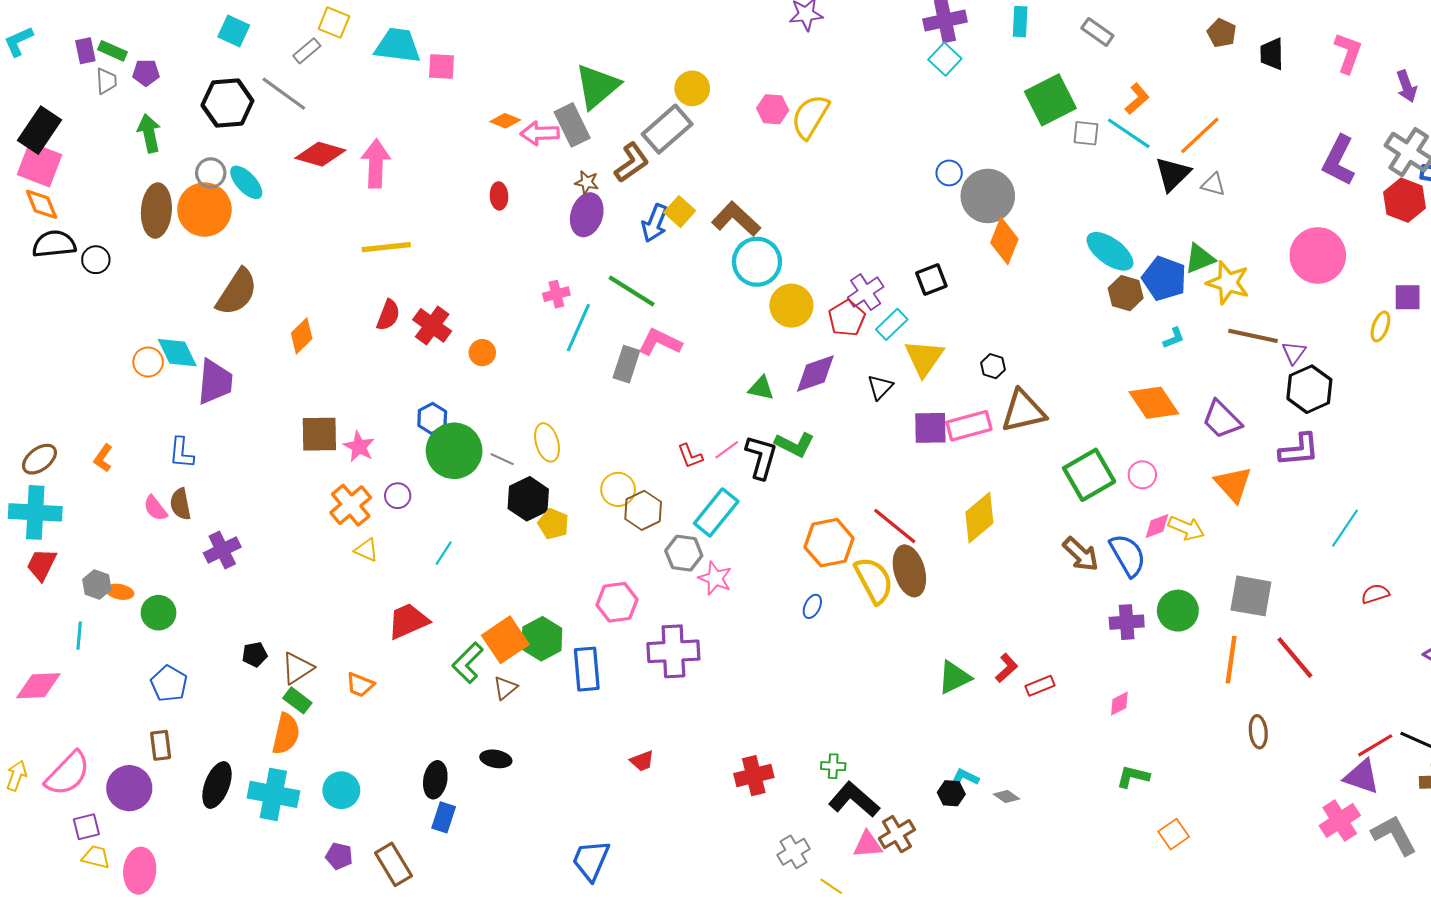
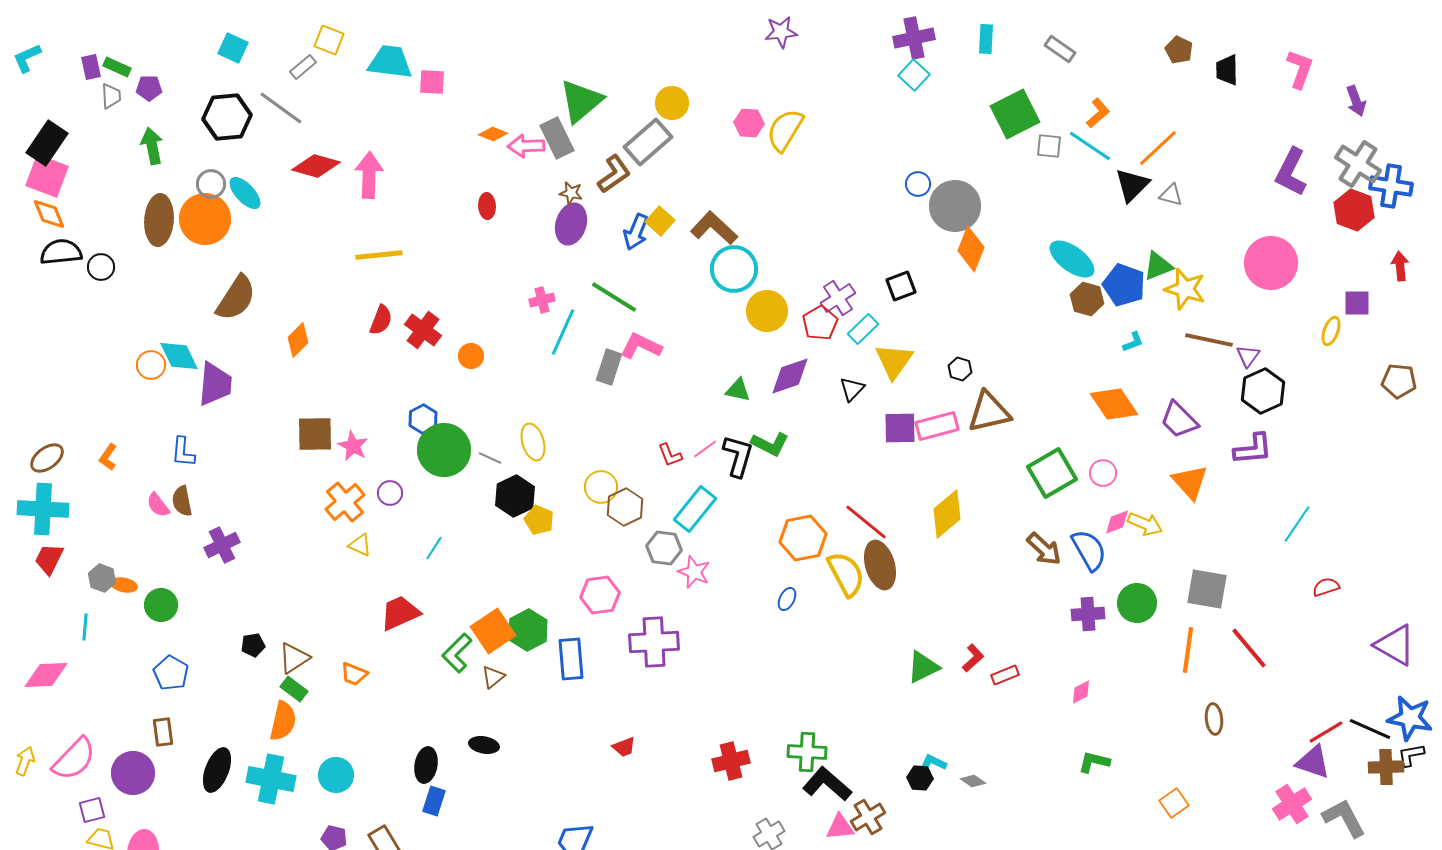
green cross: (833, 766) -> (807, 752), size x1.6
orange square: (1174, 834) -> (1174, 803), moved

